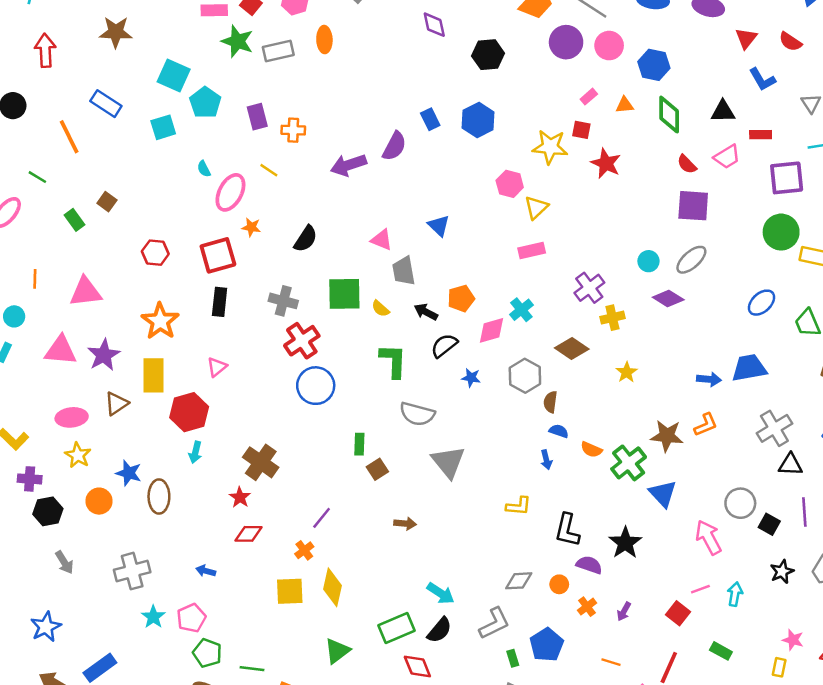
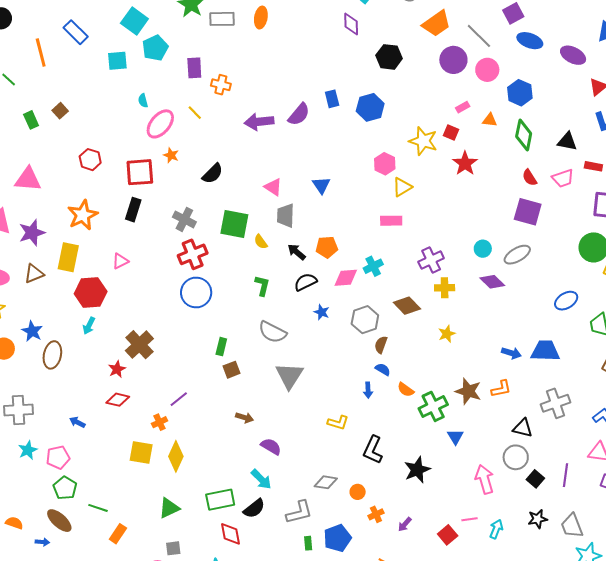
green L-shape: (393, 361) -> (262, 286), size x0.7
black triangle: (790, 465) -> (523, 428), moved
blue triangle: (663, 494) -> (455, 437), size x0.7
purple semicircle: (589, 565) -> (271, 446), moved

